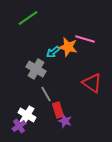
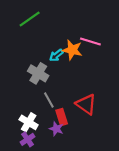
red triangle: (92, 83) -> (86, 104), moved
purple star: (65, 121) -> (56, 129), moved
purple cross: (19, 126) -> (28, 139), moved

